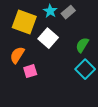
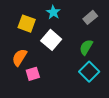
gray rectangle: (68, 12) -> (90, 17), moved
yellow square: (24, 22) -> (27, 24), size x0.7

